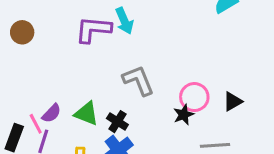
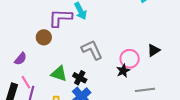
brown circle: (22, 32) -> (44, 37), moved
black triangle: (233, 101) -> (154, 50), moved
purple semicircle: (52, 113) -> (21, 59), moved

